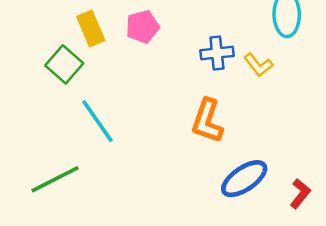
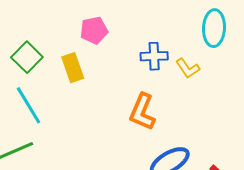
yellow rectangle: (91, 29) -> (73, 68), moved
cyan line: (98, 121) -> (28, 105), moved

